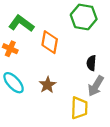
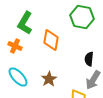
green L-shape: (21, 24) -> (25, 23), turned -95

